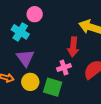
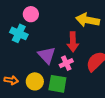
purple triangle: (25, 58) -> (47, 55), moved

